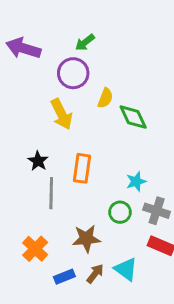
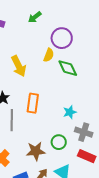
purple circle: (73, 73) -> (62, 38), moved
green circle: (120, 212) -> (59, 142), moved

